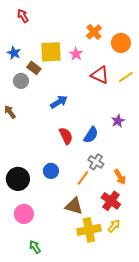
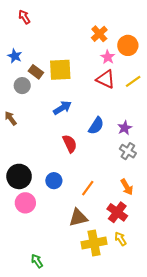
yellow square: (51, 52) -> (60, 70), moved
pink star: (76, 54) -> (108, 57), moved
blue semicircle: (91, 135) -> (96, 126), moved
gray cross: (96, 162) -> (128, 151), moved
black circle: (18, 179) -> (19, 176), moved
brown triangle: (74, 206) -> (78, 218), turned -30
pink circle: (24, 214) -> (25, 203), moved
yellow arrow: (114, 226) -> (120, 239), turned -72

